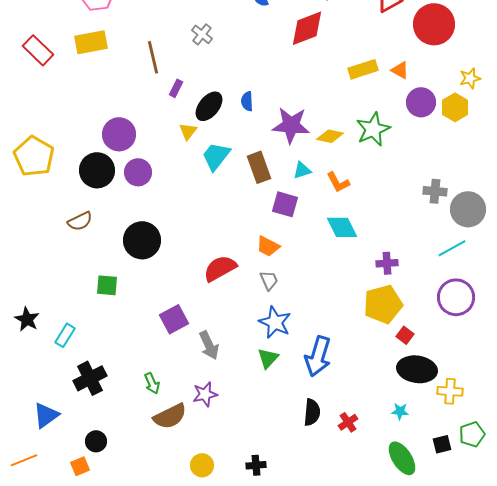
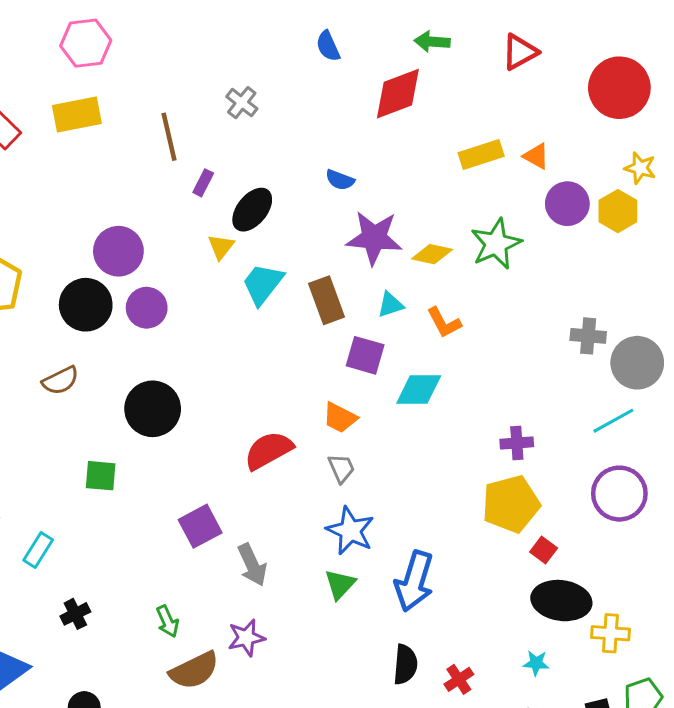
red circle: (434, 24) -> (619, 88), moved
yellow star: (470, 78) -> (640, 168), turned 30
blue semicircle: (247, 101) -> (340, 180), moved, turned -66
cyan diamond: (342, 227) -> (419, 389), moved, turned -64
black cross: (90, 378) -> (75, 614), size x0.6

